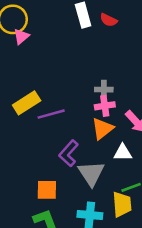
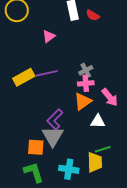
pink triangle: (21, 37) -> (49, 36), moved
gray cross: (104, 90) -> (86, 70), turned -32
purple line: (51, 114) -> (47, 73), moved
gray triangle: (91, 173) -> (53, 136), moved

